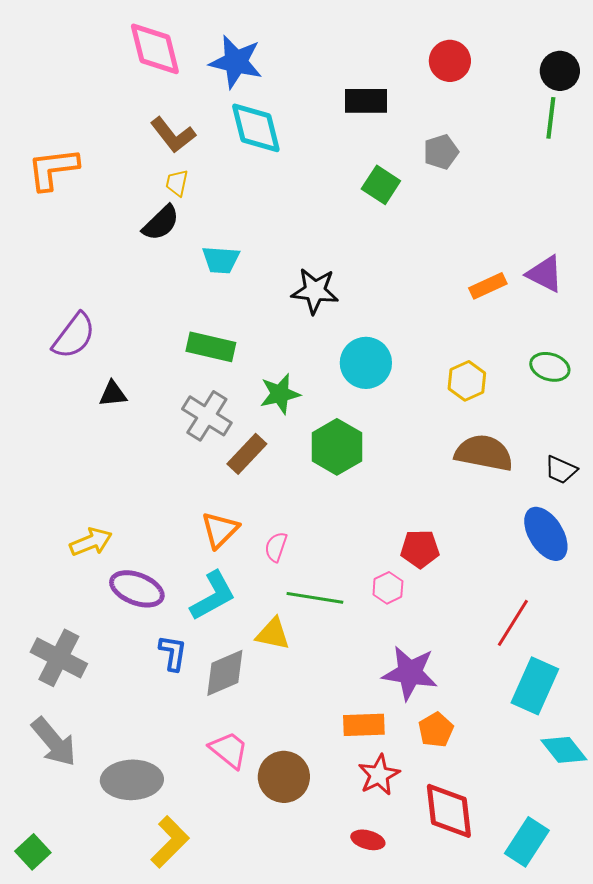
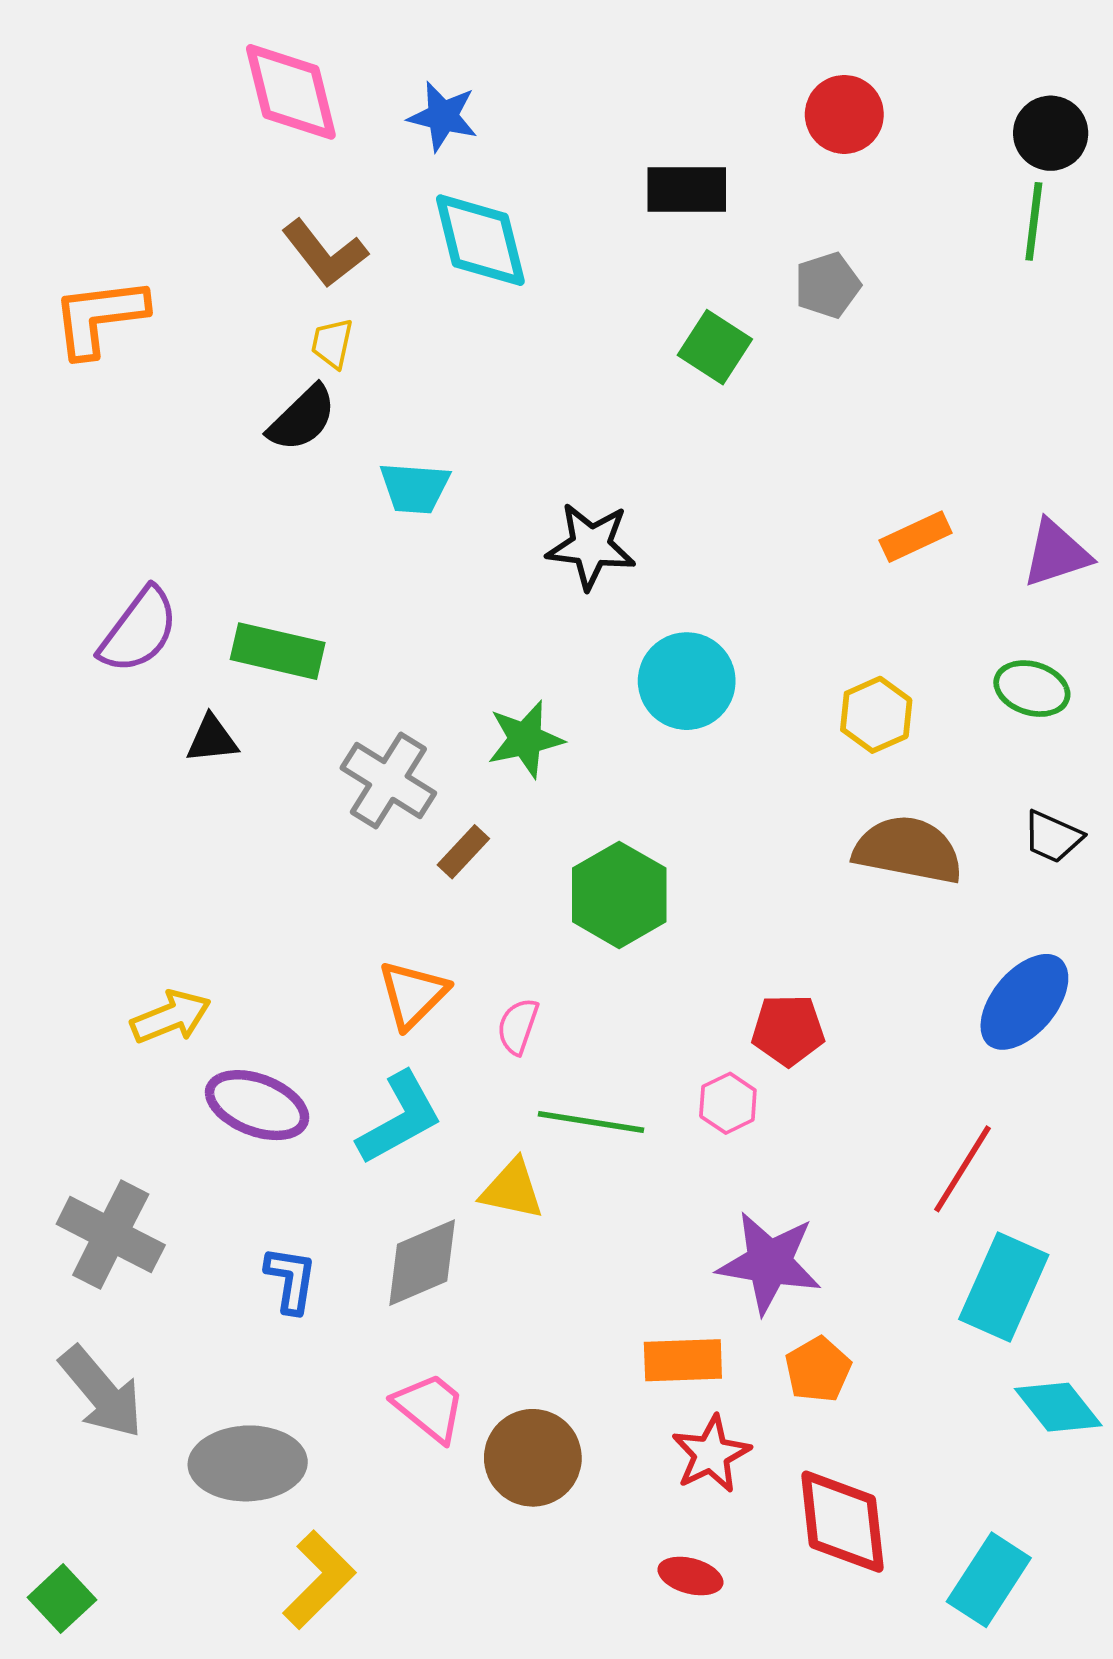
blue star: (236, 62) -> (443, 116), size x0.7
purple triangle: (545, 274) -> (1056, 553), moved, turned -45
green rectangle: (211, 347) -> (278, 651), moved
green hexagon: (337, 447) -> (619, 895), moved
brown rectangle: (247, 454) -> (463, 852), size x0.7
black trapezoid: (561, 470) -> (1053, 837), moved
blue ellipse: (546, 534) -> (1024, 1002), turned 72
blue L-shape: (173, 653) -> (291, 1280), moved

